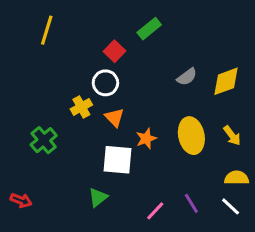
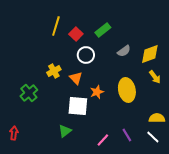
green rectangle: (149, 29) -> (103, 30), moved
yellow line: (47, 30) -> (56, 26), moved
white circle: (105, 83) -> (86, 55), moved
yellow arrow: (232, 136) -> (155, 77), moved
red arrow: (21, 200) -> (14, 133), turned -104

